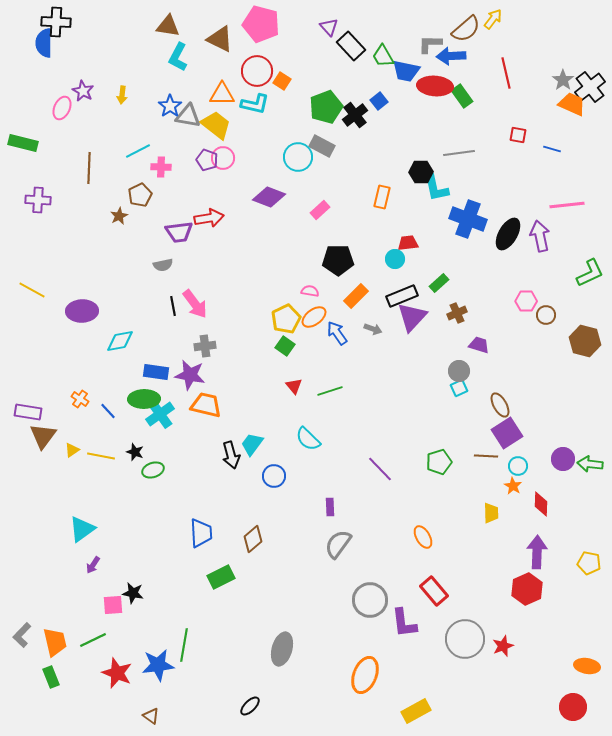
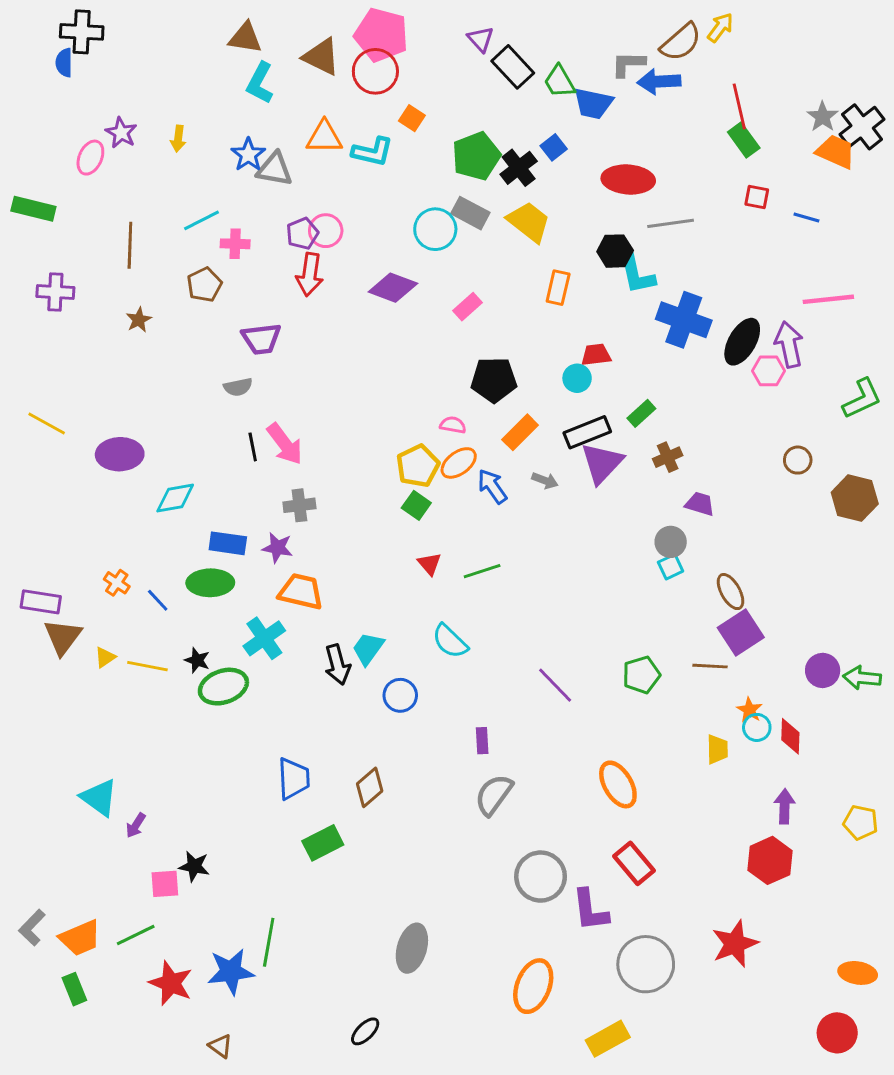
blue semicircle: (44, 43) -> (64, 63), size x0.7
red circle: (257, 71) -> (375, 71), moved
red ellipse: (435, 86) -> (628, 179), moved
green rectangle: (462, 96) -> (744, 140), moved
yellow trapezoid: (216, 125) -> (529, 222), moved
purple pentagon: (207, 160) -> (302, 234), turned 30
brown star: (119, 216) -> (139, 320), moved
red arrow: (209, 218) -> (310, 274), moved, turned 108
pink hexagon: (526, 301) -> (768, 371), moved
purple star: (190, 375) -> (277, 548), size x0.7
cyan cross: (160, 414) -> (264, 638), moved
cyan circle: (518, 466) -> (757, 727), moved
green ellipse: (153, 470) -> (223, 687), size x1.5
cyan triangle: (82, 529) -> (99, 798), moved, turned -48
orange ellipse: (423, 537) -> (618, 784), size x1.4
purple arrow: (537, 552) -> (785, 806), size x0.7
gray circle: (465, 639) -> (646, 964), moved
orange trapezoid: (55, 642) -> (80, 938), turned 80
red star: (503, 646) -> (735, 944), size x1.5

